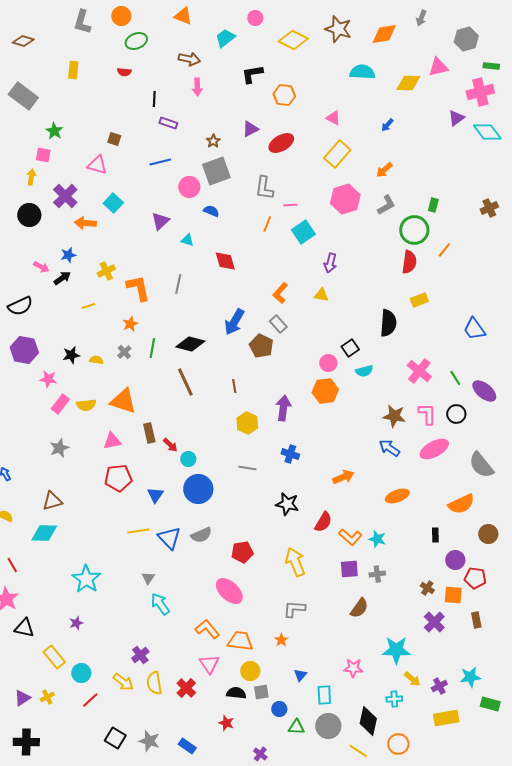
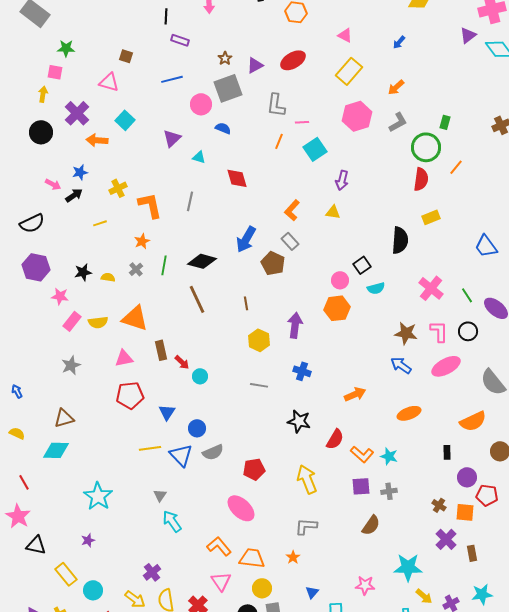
purple triangle: (250, 129) -> (255, 65), moved
green star: (54, 131) -> (66, 48), turned -30
blue circle: (198, 489) -> (197, 428), moved, size x0.6
brown rectangle: (476, 620) -> (472, 553), moved

